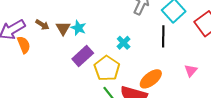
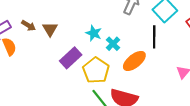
cyan star: (78, 28) -> (94, 33), moved
orange ellipse: (151, 79) -> (134, 61), moved

